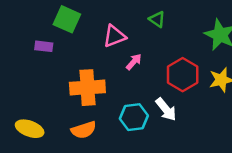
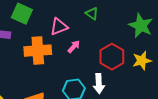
orange cross: (87, 88) -> (38, 51), moved
white arrow: (166, 109) -> (99, 84), turned 36

